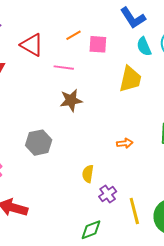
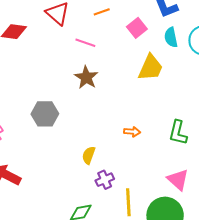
pink square: (98, 44) -> (137, 28), moved, turned 36
brown star: (71, 100) -> (86, 77), turned 30

